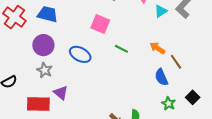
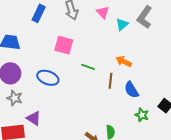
brown line: (176, 62) -> (110, 81), moved, turned 49

